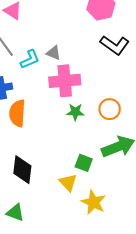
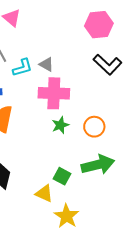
green star: (75, 112) -> (60, 125), turned -30
yellow triangle: (68, 182) -> (44, 193), turned -30

